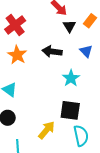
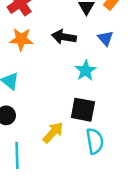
orange star: (17, 55) -> (21, 39), turned -30

